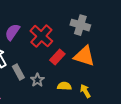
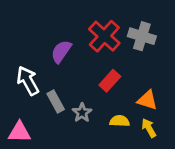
purple semicircle: (12, 32) -> (61, 51), moved
red cross: (41, 36) -> (104, 36), moved
orange triangle: (84, 56) -> (147, 100), moved, size x0.7

